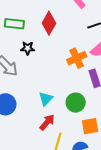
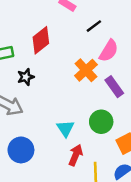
red diamond: (49, 23) -> (41, 40), turned 40

